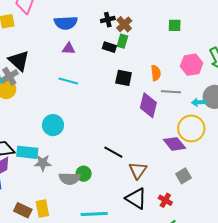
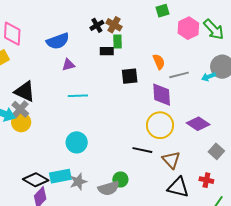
pink hexagon: (192, 65) -> (188, 28), moved
yellow circle: (191, 128) -> (160, 125), moved

